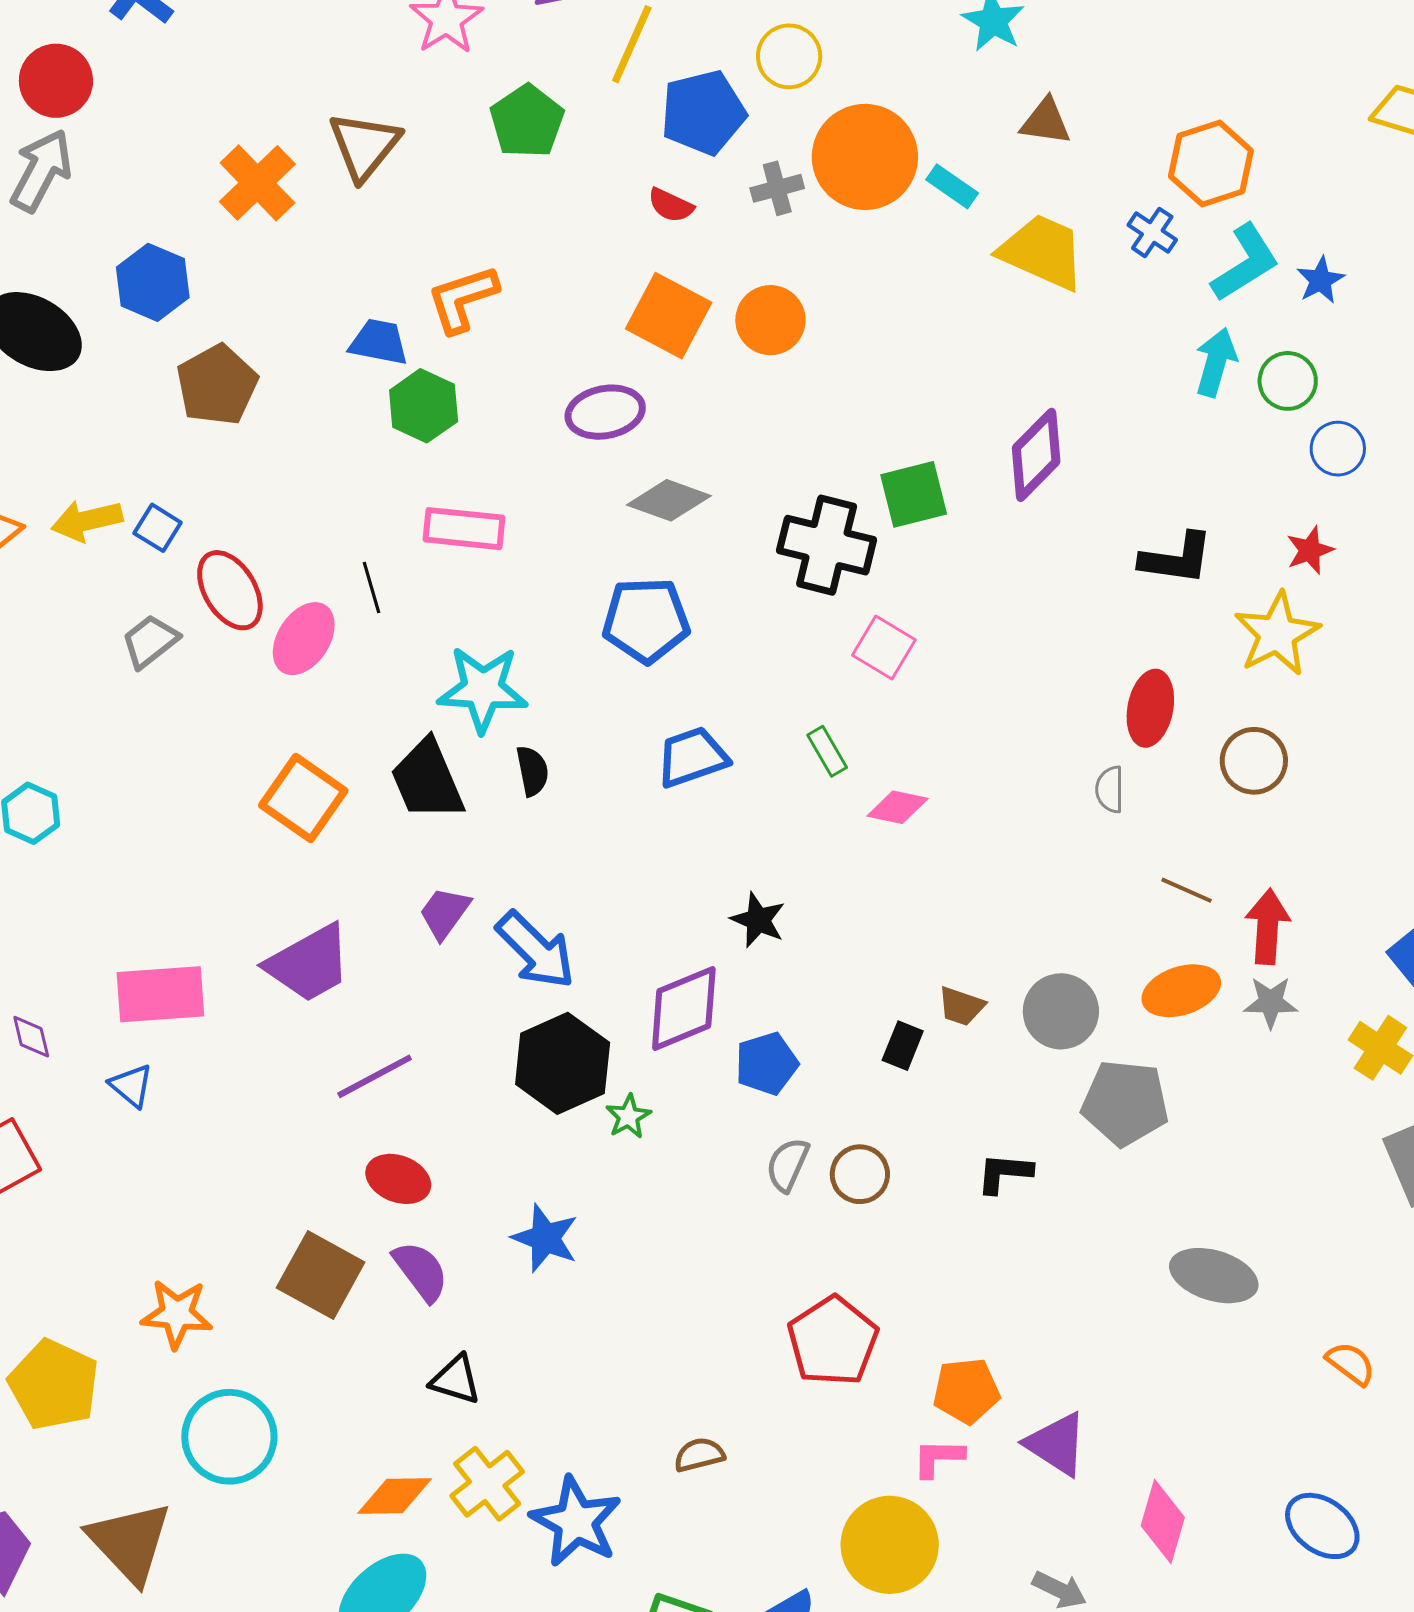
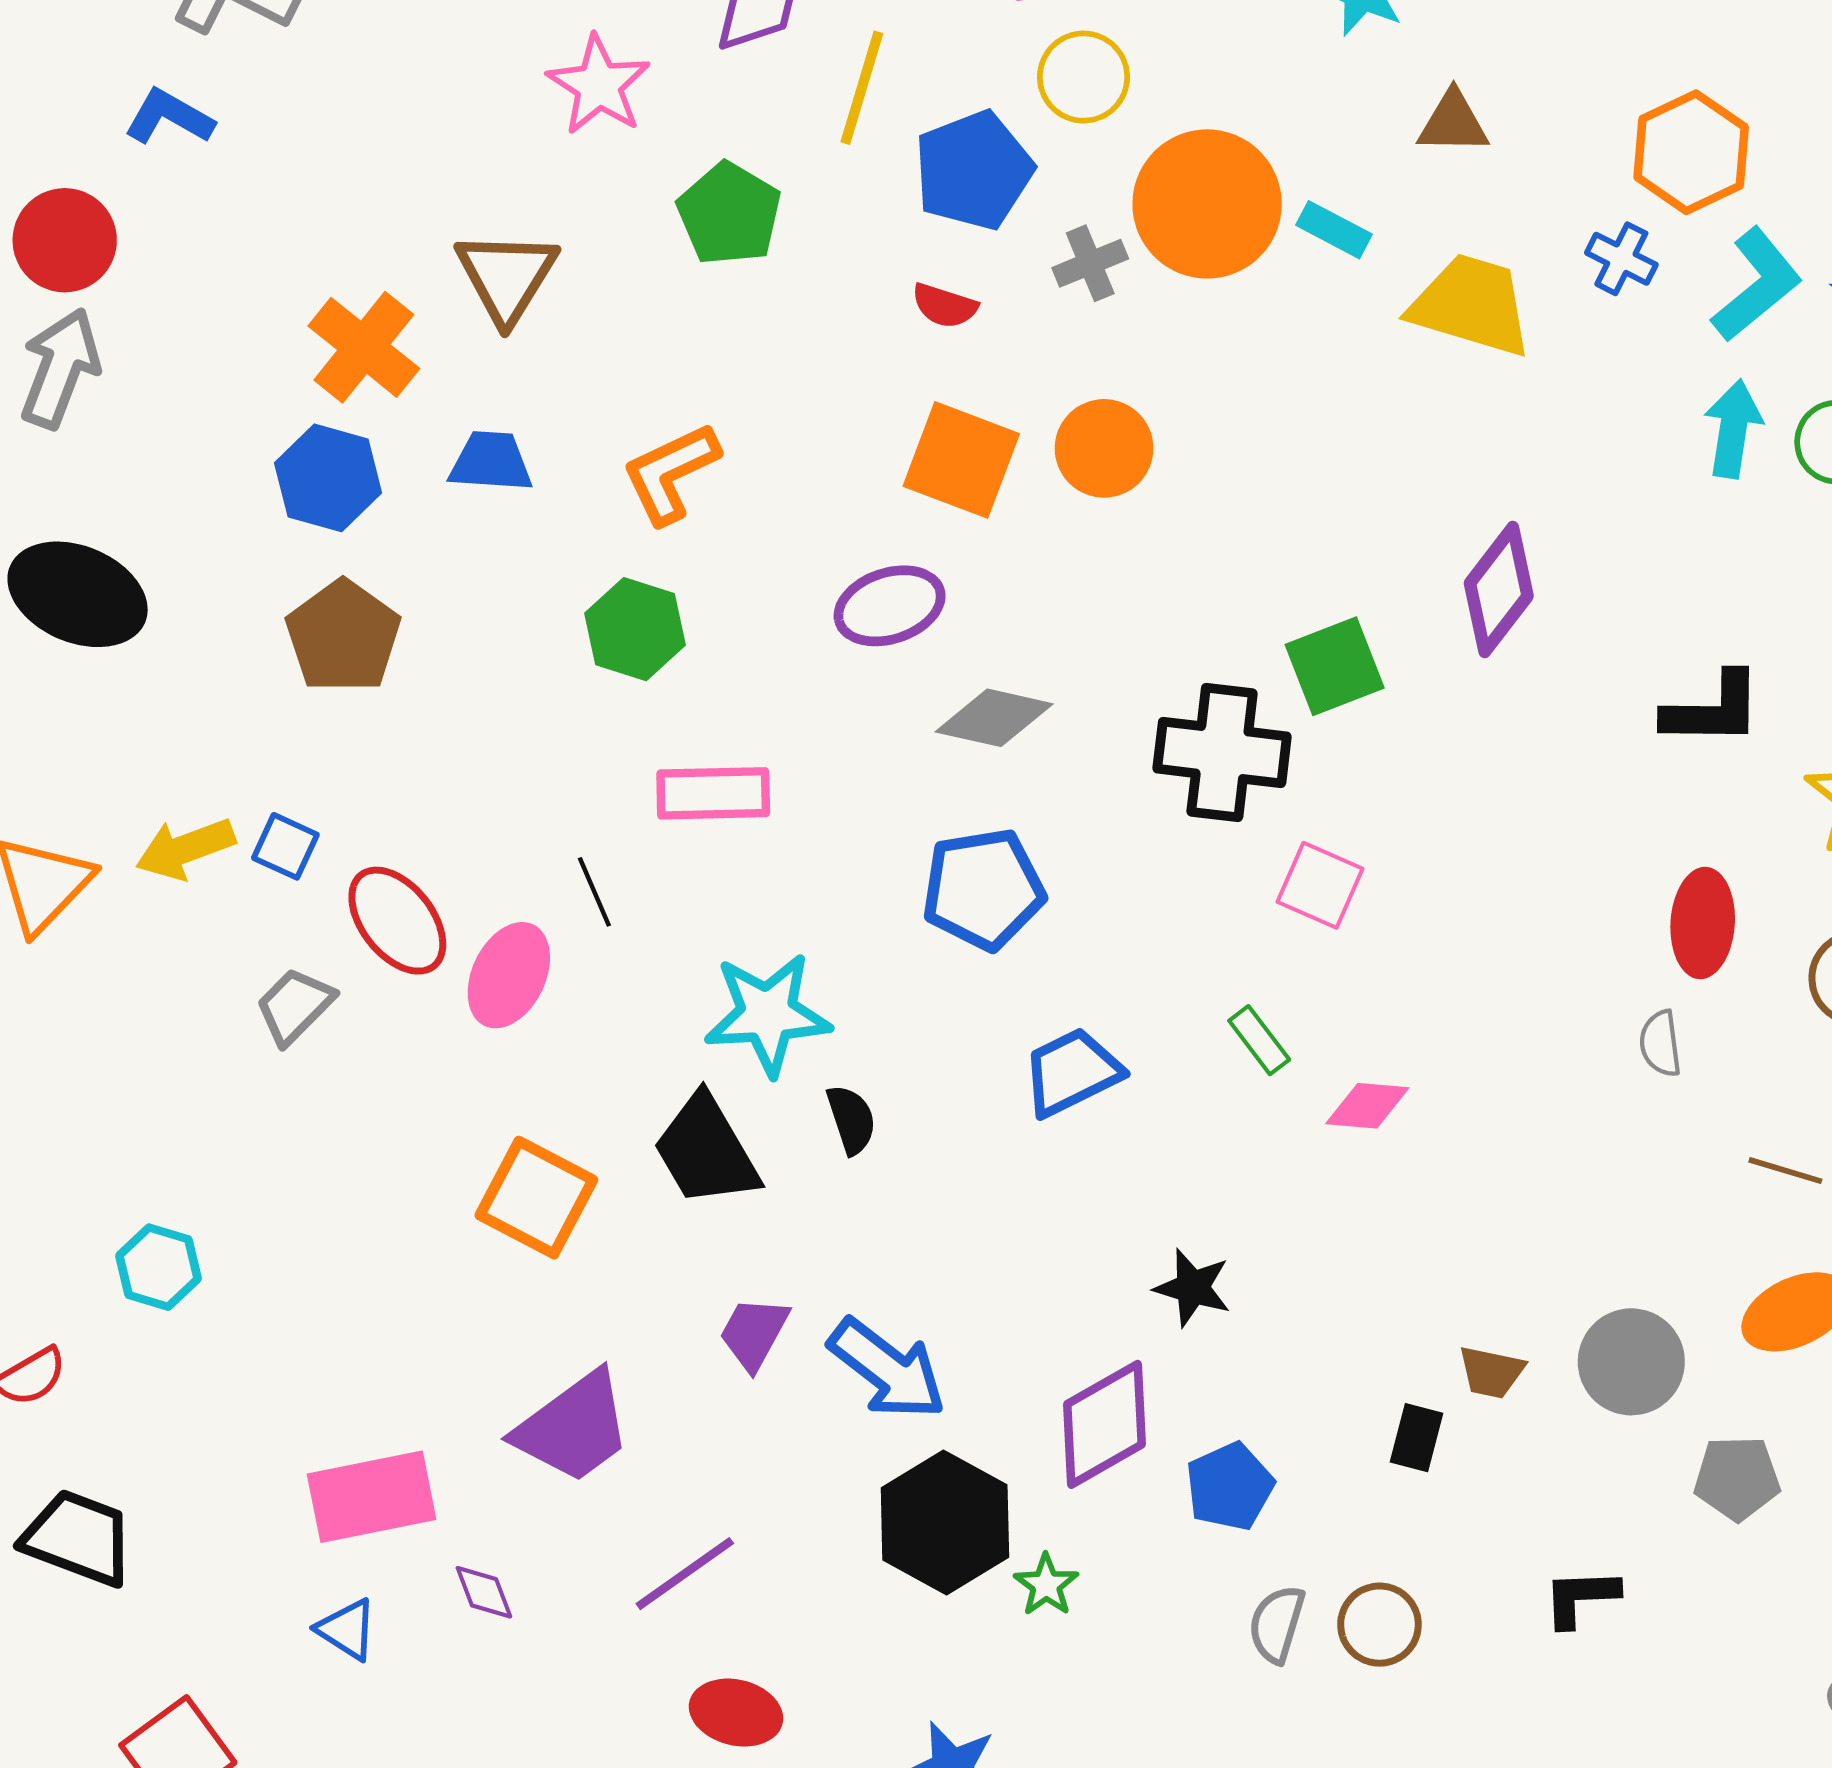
blue hexagon: (153, 282) -> (328, 478), moved
blue trapezoid: (379, 342) -> (491, 462), moved
purple diamond: (31, 1037) -> (484, 1592), moved
gray pentagon: (1125, 1103) -> (1737, 1478), size x0.7

